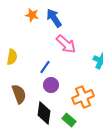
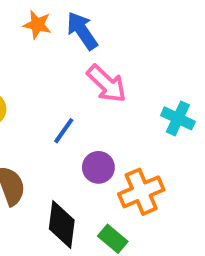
purple circle: (51, 85) -> (98, 167), moved

